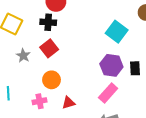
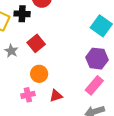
black cross: (48, 22) -> (22, 14), moved

